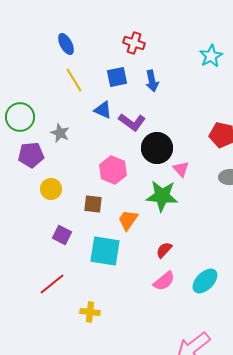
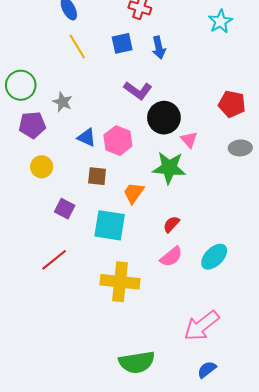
blue triangle: (103, 110) -> (87, 137), moved
yellow circle: (51, 189) -> (42, 167), moved
yellow cross: (90, 312) -> (120, 282), moved, size x1.8

